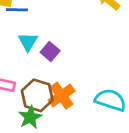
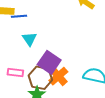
purple square: (50, 51) -> (49, 62), moved, size x1.6

